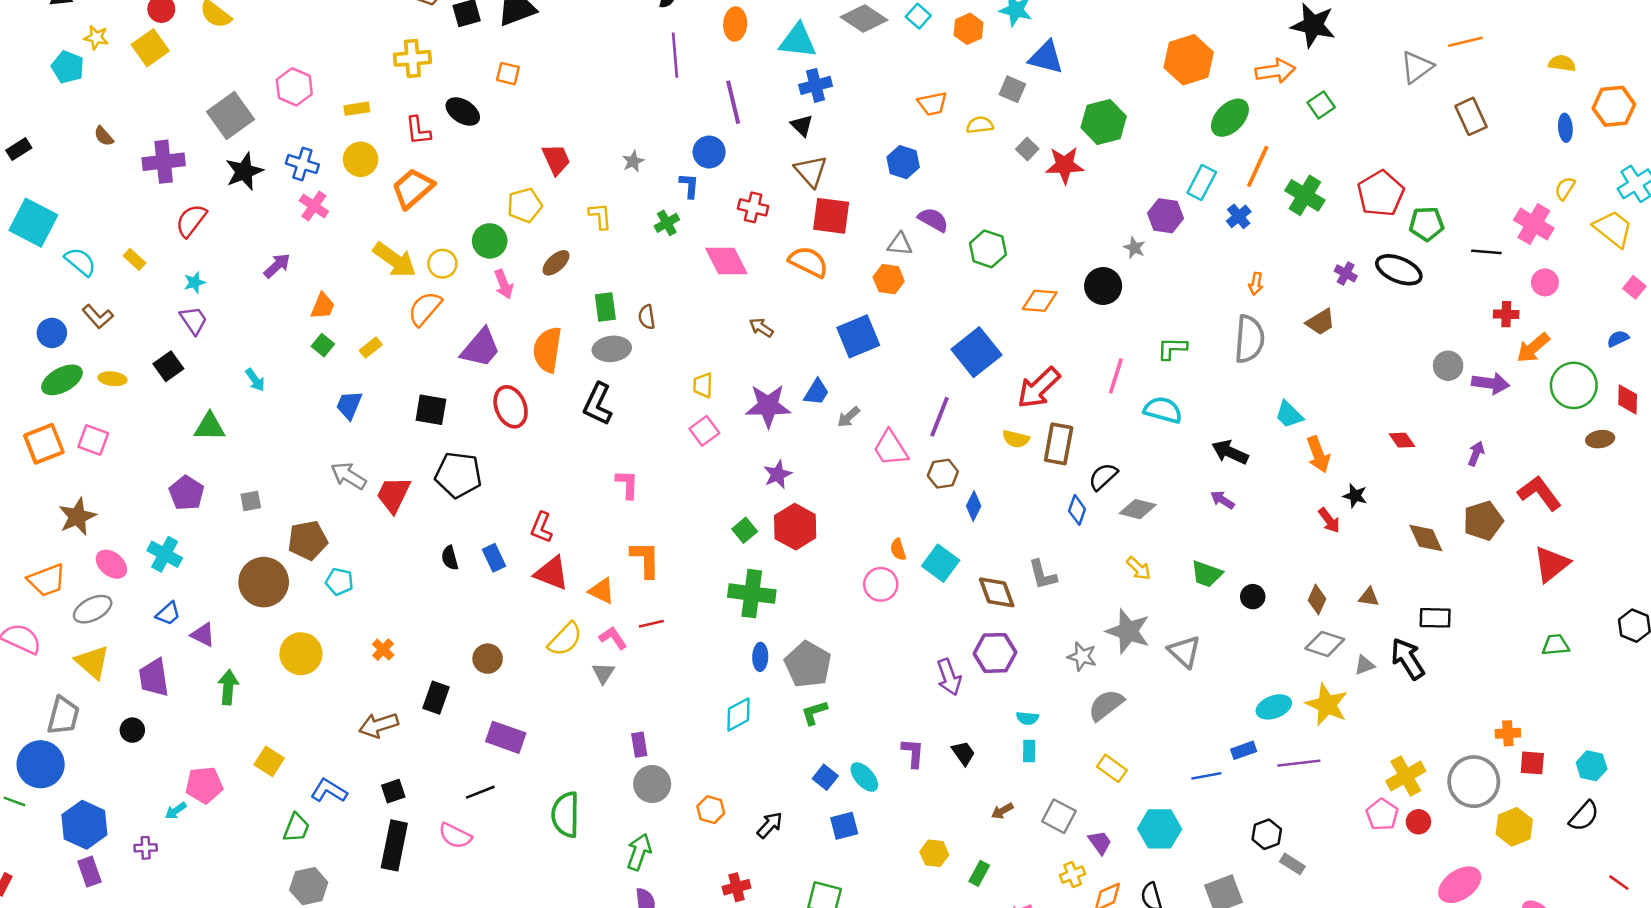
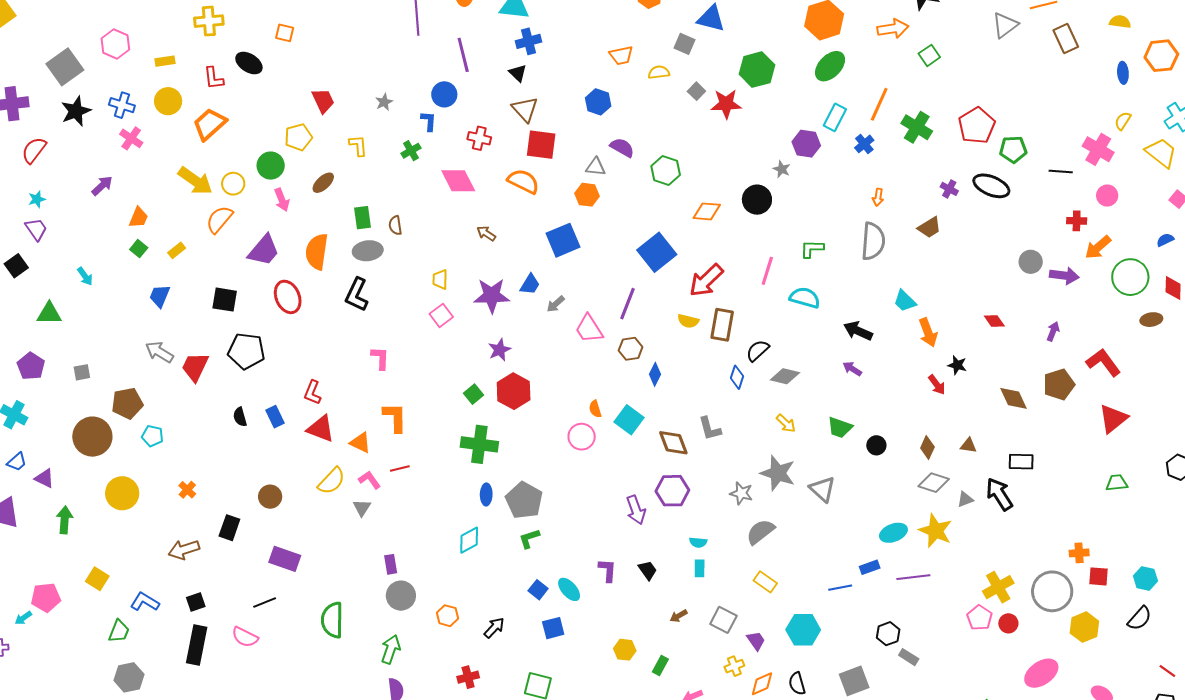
brown rectangle: (1471, 116) -> (1066, 39), moved
green ellipse: (1230, 118) -> (830, 66), moved

